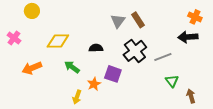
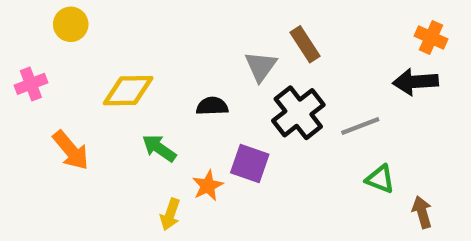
gray triangle: (118, 21) -> (261, 66), moved
pink cross: (14, 38) -> (31, 84), turned 32
orange arrow: (32, 68) -> (71, 150), turned -108
green triangle: (172, 81) -> (380, 179), turned -32

